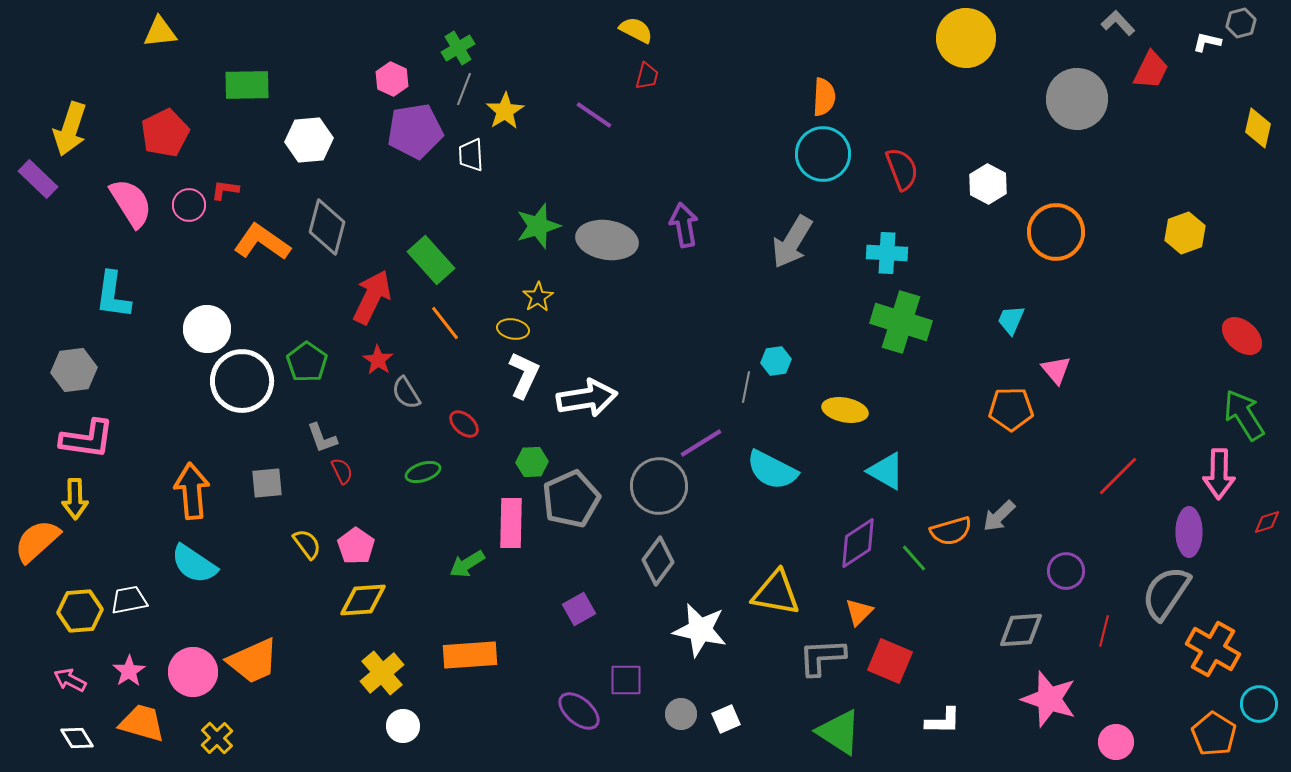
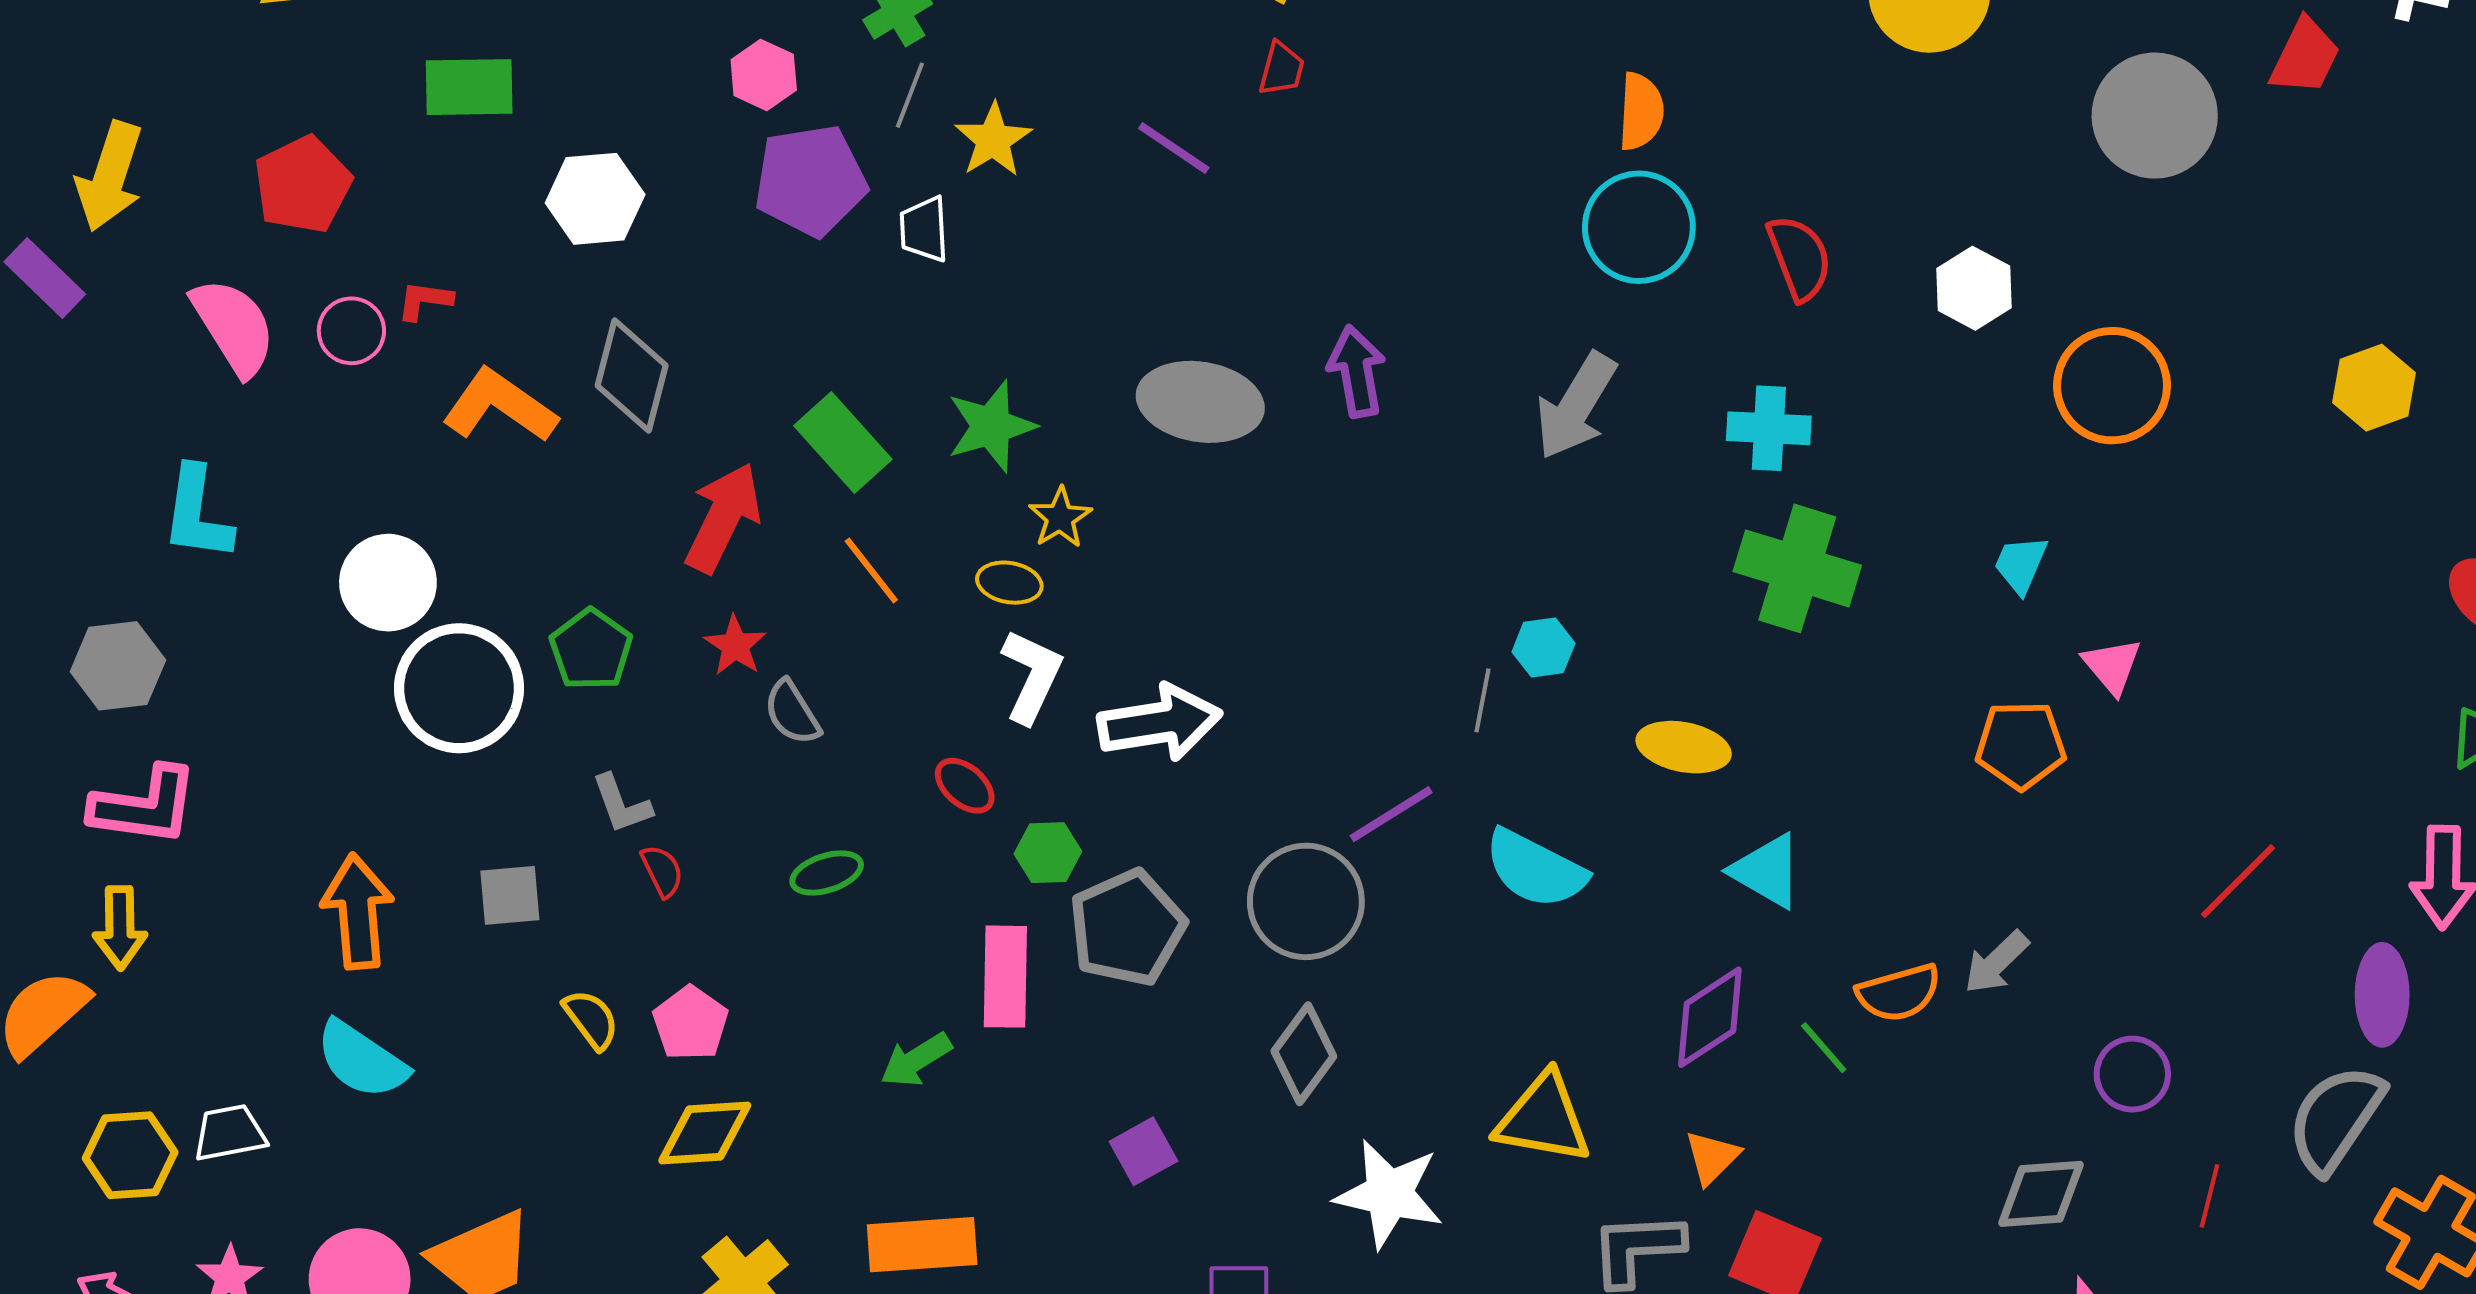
green star: (538, 226) -> (991, 426), moved
red ellipse: (464, 424) -> (965, 786), moved

